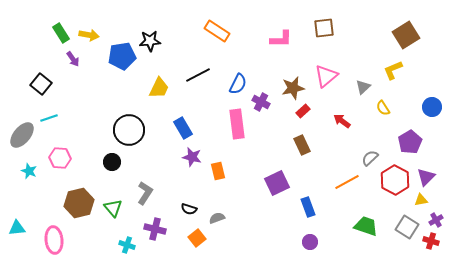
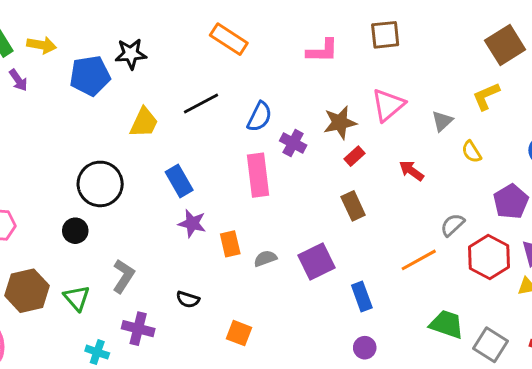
gray semicircle: (217, 218) -> (265, 258), moved
gray square: (407, 227) -> (490, 345), moved
orange square: (197, 238) -> (239, 333), moved, turned -30

